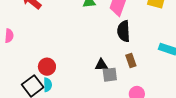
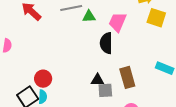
black semicircle: (124, 31) -> (106, 43), moved
brown rectangle: (131, 60) -> (127, 77), size x1.5

